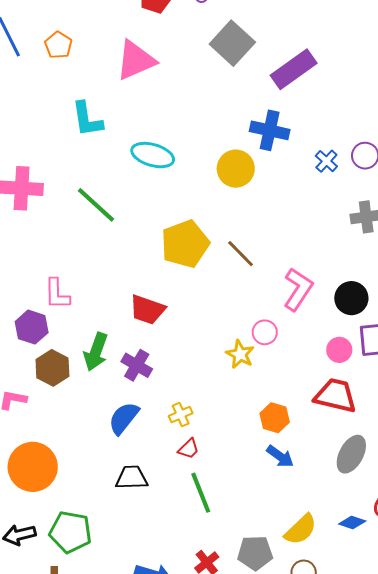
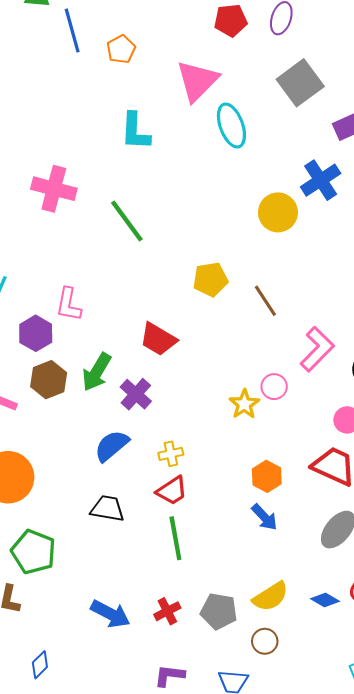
pink triangle: (136, 60) -> (197, 81), turned -33
blue cross: (270, 130) -> (321, 180), turned 33
cyan ellipse: (153, 155) -> (231, 126), moved, turned 42
yellow pentagon: (185, 244) -> (210, 279), size x0.7
red trapezoid: (189, 449) -> (172, 491), size x1.4

